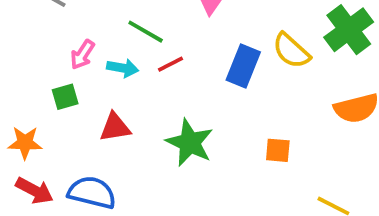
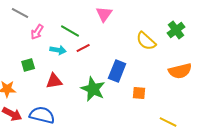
green cross: (349, 30) -> (176, 30), size x0.7
pink arrow: (82, 55) -> (37, 32), moved
blue rectangle: (243, 66) -> (117, 71), moved

